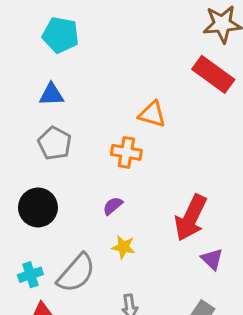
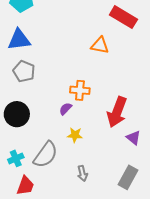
blue triangle: (52, 95) -> (19, 40), size x1.4
orange triangle: (152, 114) -> (100, 45), moved
orange cross: (126, 152) -> (80, 90), moved

